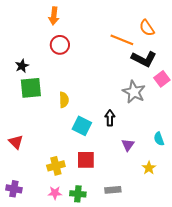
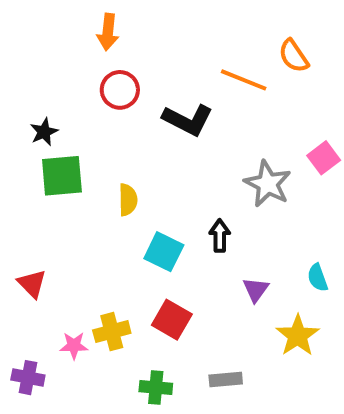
black L-shape: (144, 59) -> (188, 120), moved
red square: (86, 160) -> (172, 320), turned 30
yellow star: (149, 168) -> (298, 336), size x1.5
pink star: (55, 193) -> (74, 346), moved

